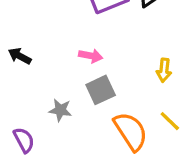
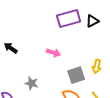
gray square: (101, 90) -> (76, 75), moved

